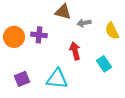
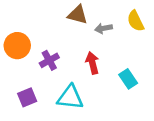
yellow semicircle: (112, 31) -> (136, 21), moved
purple cross: (39, 35) -> (49, 60), moved, turned -35

